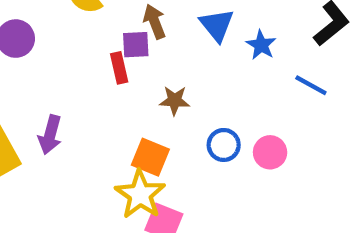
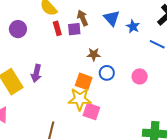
red rectangle: (119, 68) -> (57, 28), moved
blue circle: (224, 145) -> (107, 73), moved
yellow star: (140, 194) -> (80, 99), turned -30

